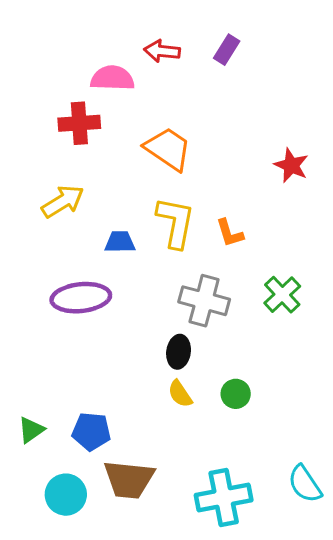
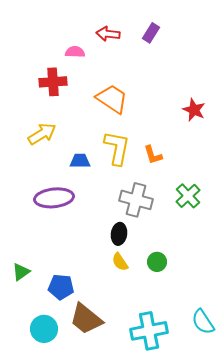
pink semicircle: (112, 78) -> (75, 52), size x0.7
green triangle: (31, 430) -> (21, 272), moved
brown trapezoid: (129, 480) -> (86, 319), turned 33

